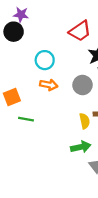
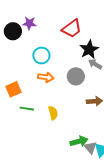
purple star: (21, 15) -> (29, 23), moved
yellow semicircle: (85, 121) -> (53, 113), moved
green arrow: (81, 147) -> (79, 141), moved

